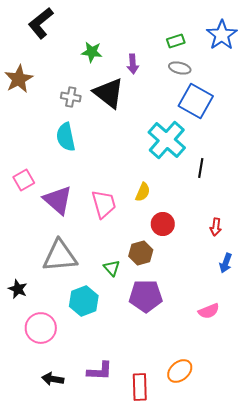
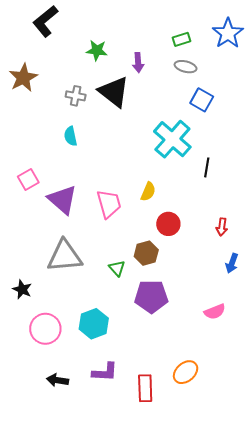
blue square: (196, 101) -> (202, 100), size x0.7
cyan semicircle: (66, 137) -> (71, 136), size x0.7
cyan hexagon: (84, 301) -> (94, 324), moved

